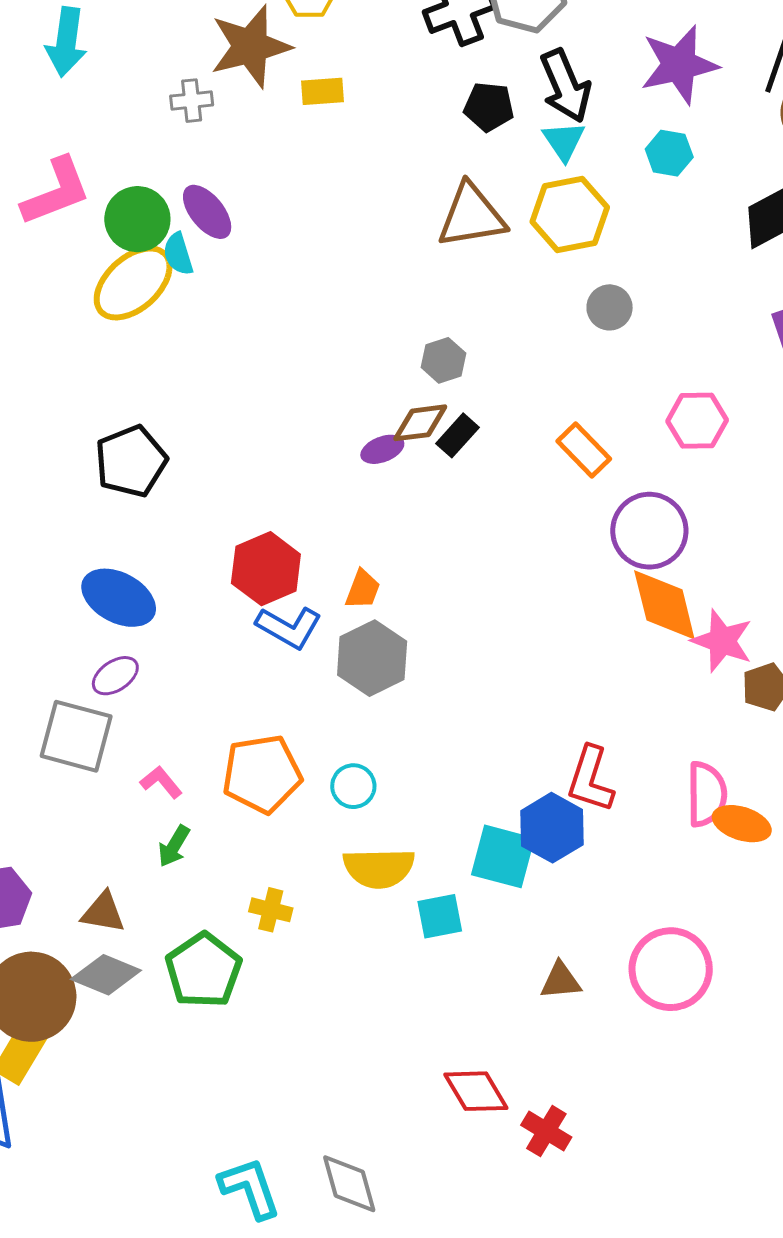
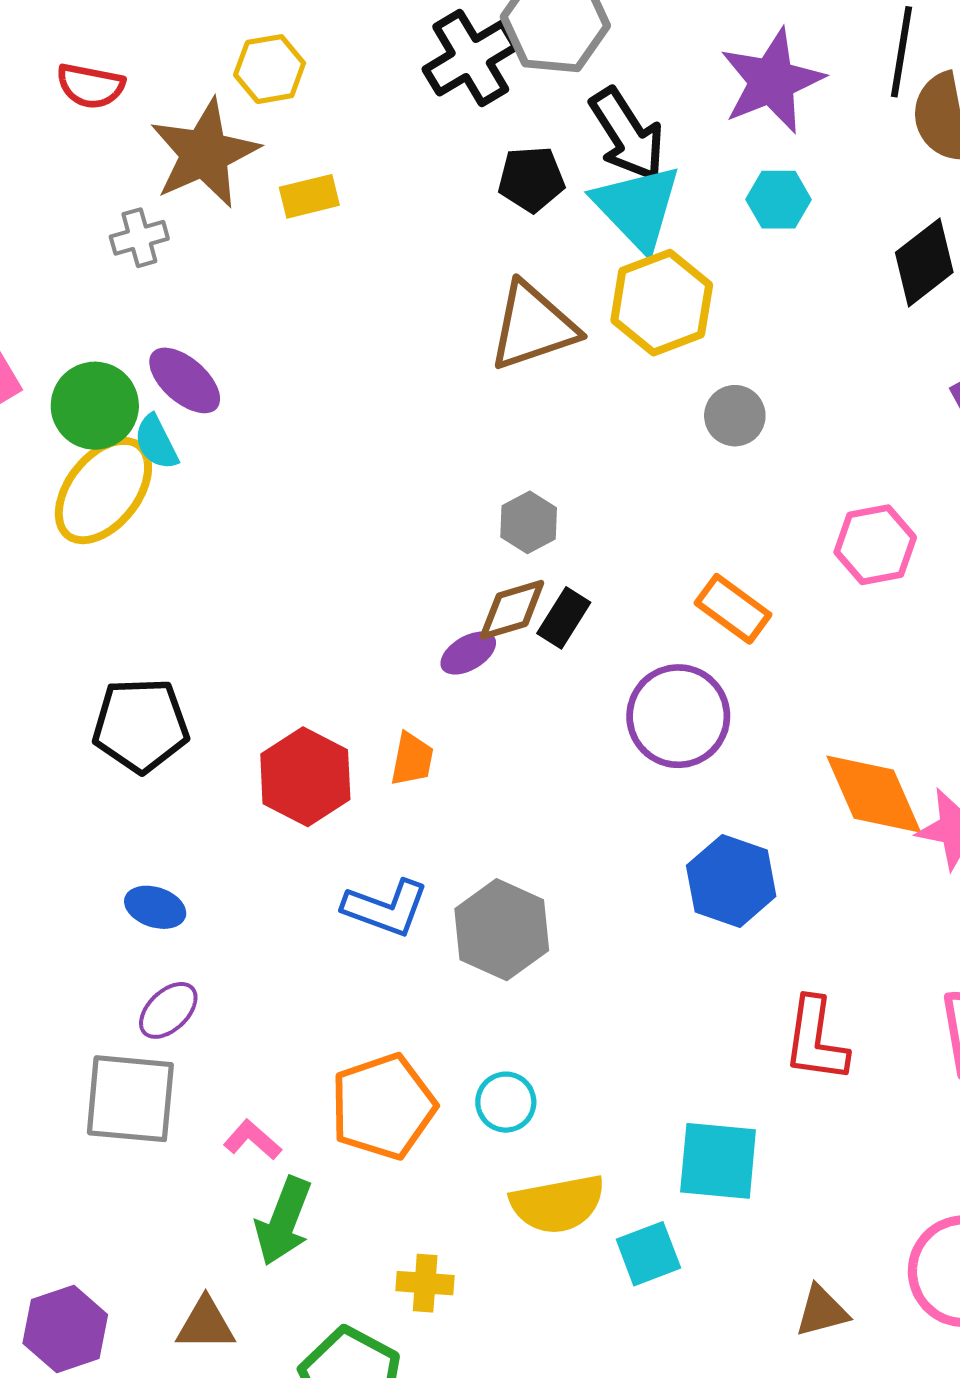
cyan triangle: (564, 141) -> (637, 207), size x1.6
black pentagon: (131, 461) -> (141, 725), turned 30
purple circle: (649, 531) -> (678, 716), moved
red hexagon: (266, 569) -> (305, 777), moved
orange trapezoid: (363, 589) -> (412, 759), moved
blue ellipse: (119, 598) -> (155, 907), size x0.6
blue hexagon: (552, 828) -> (731, 881), moved
green arrow: (174, 846) -> (283, 1221), size x1.5

